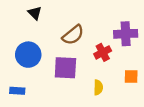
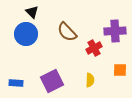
brown semicircle: (73, 35) -> (67, 32), turned 85
blue circle: (28, 55) -> (26, 34), moved
purple square: (65, 68) -> (52, 81), moved, turned -30

